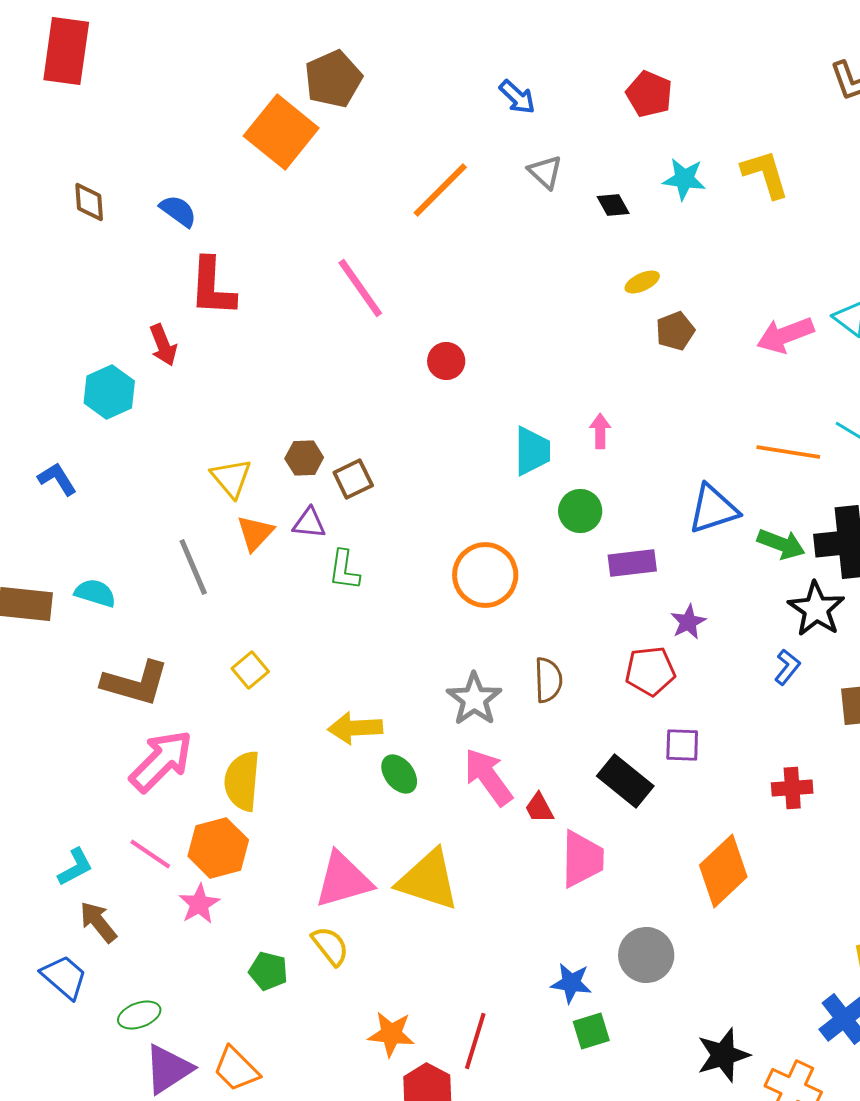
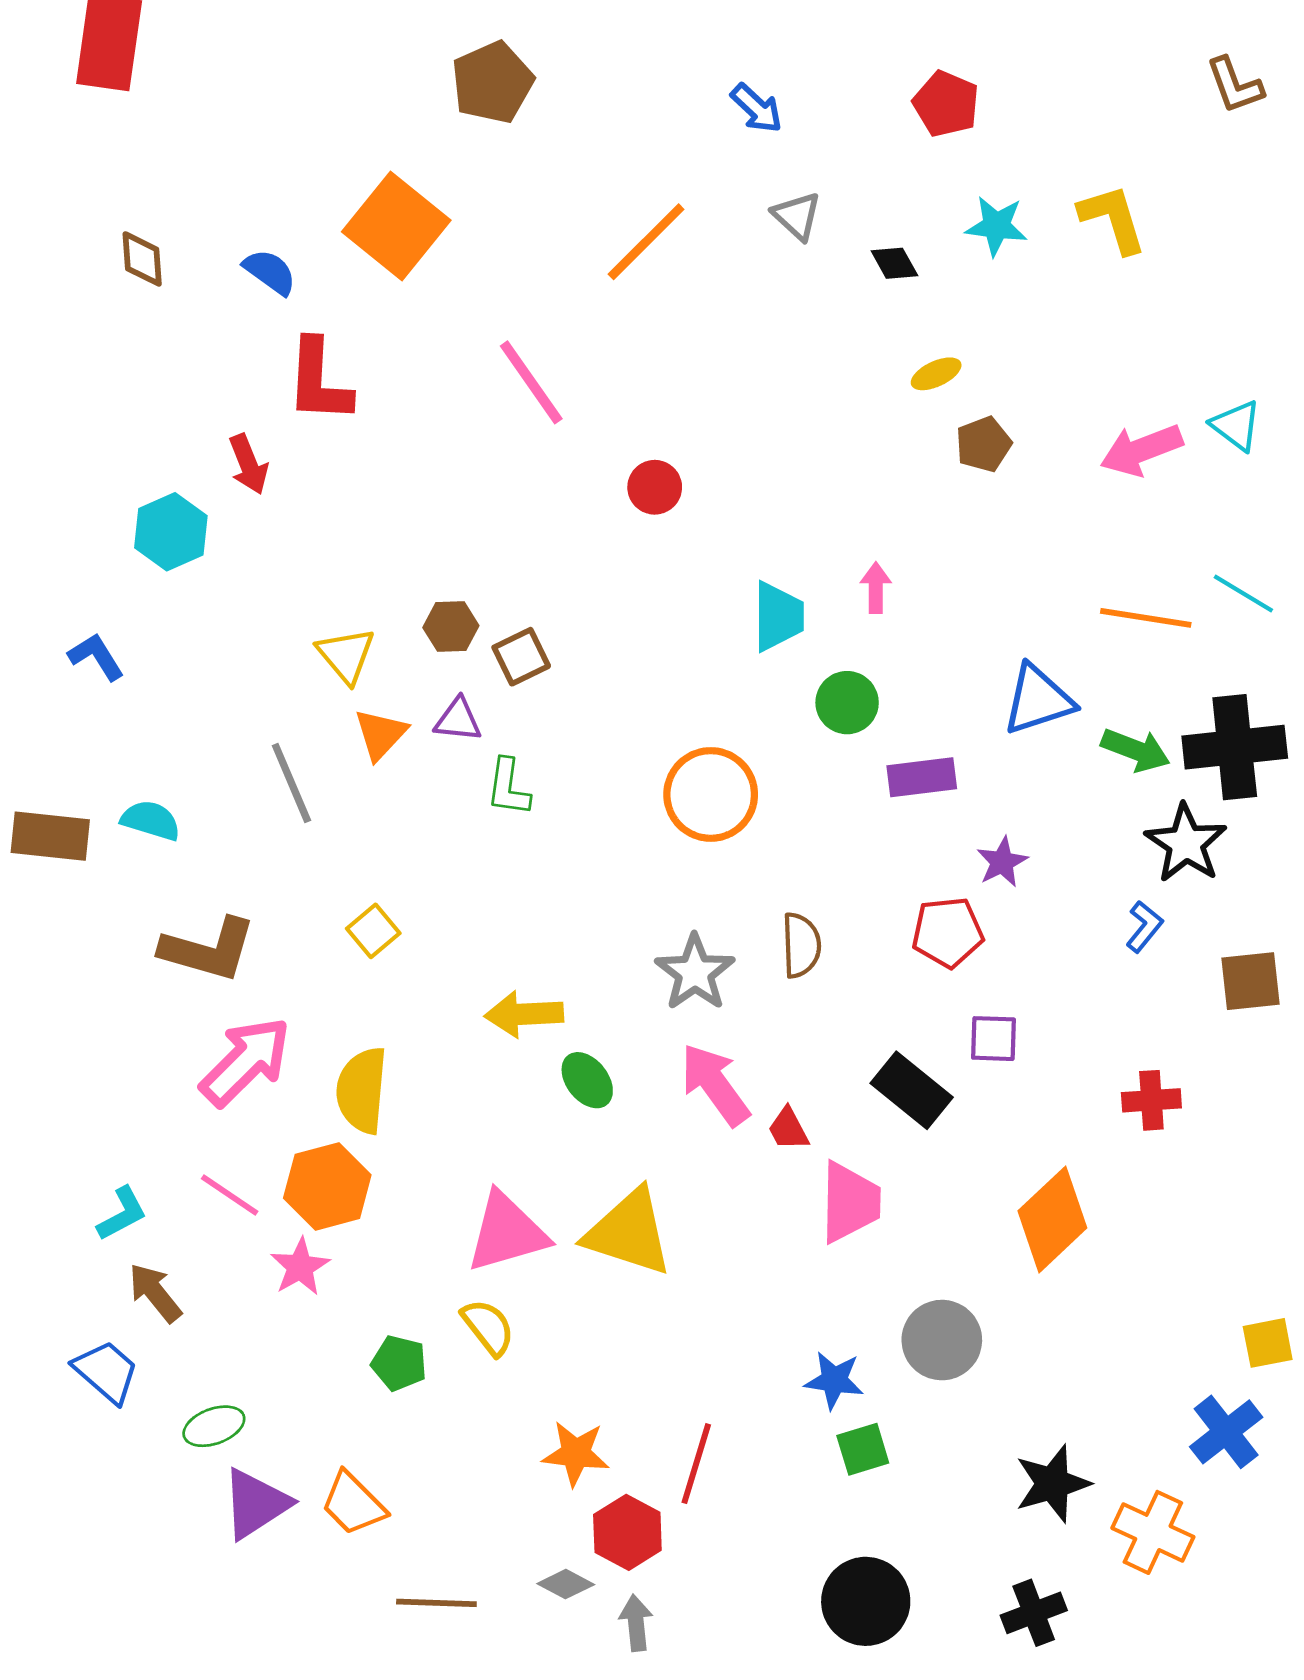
orange square: (281, 132) -> (396, 226), moved

